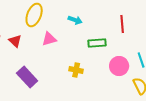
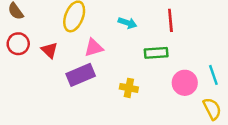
red line: (122, 24) -> (170, 20), moved
purple rectangle: (27, 77) -> (81, 75), moved, turned -70

